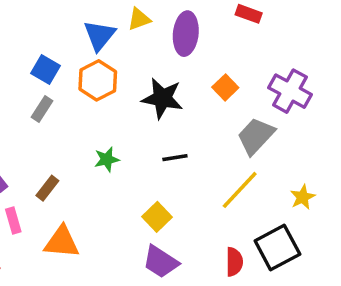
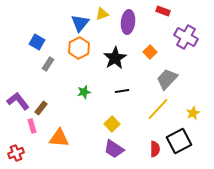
blue square: (46, 70) -> (37, 42), moved
purple cross: (290, 91) -> (186, 37), moved
black star: (162, 98) -> (115, 58), turned 30
brown rectangle: (47, 188) -> (41, 108), moved

